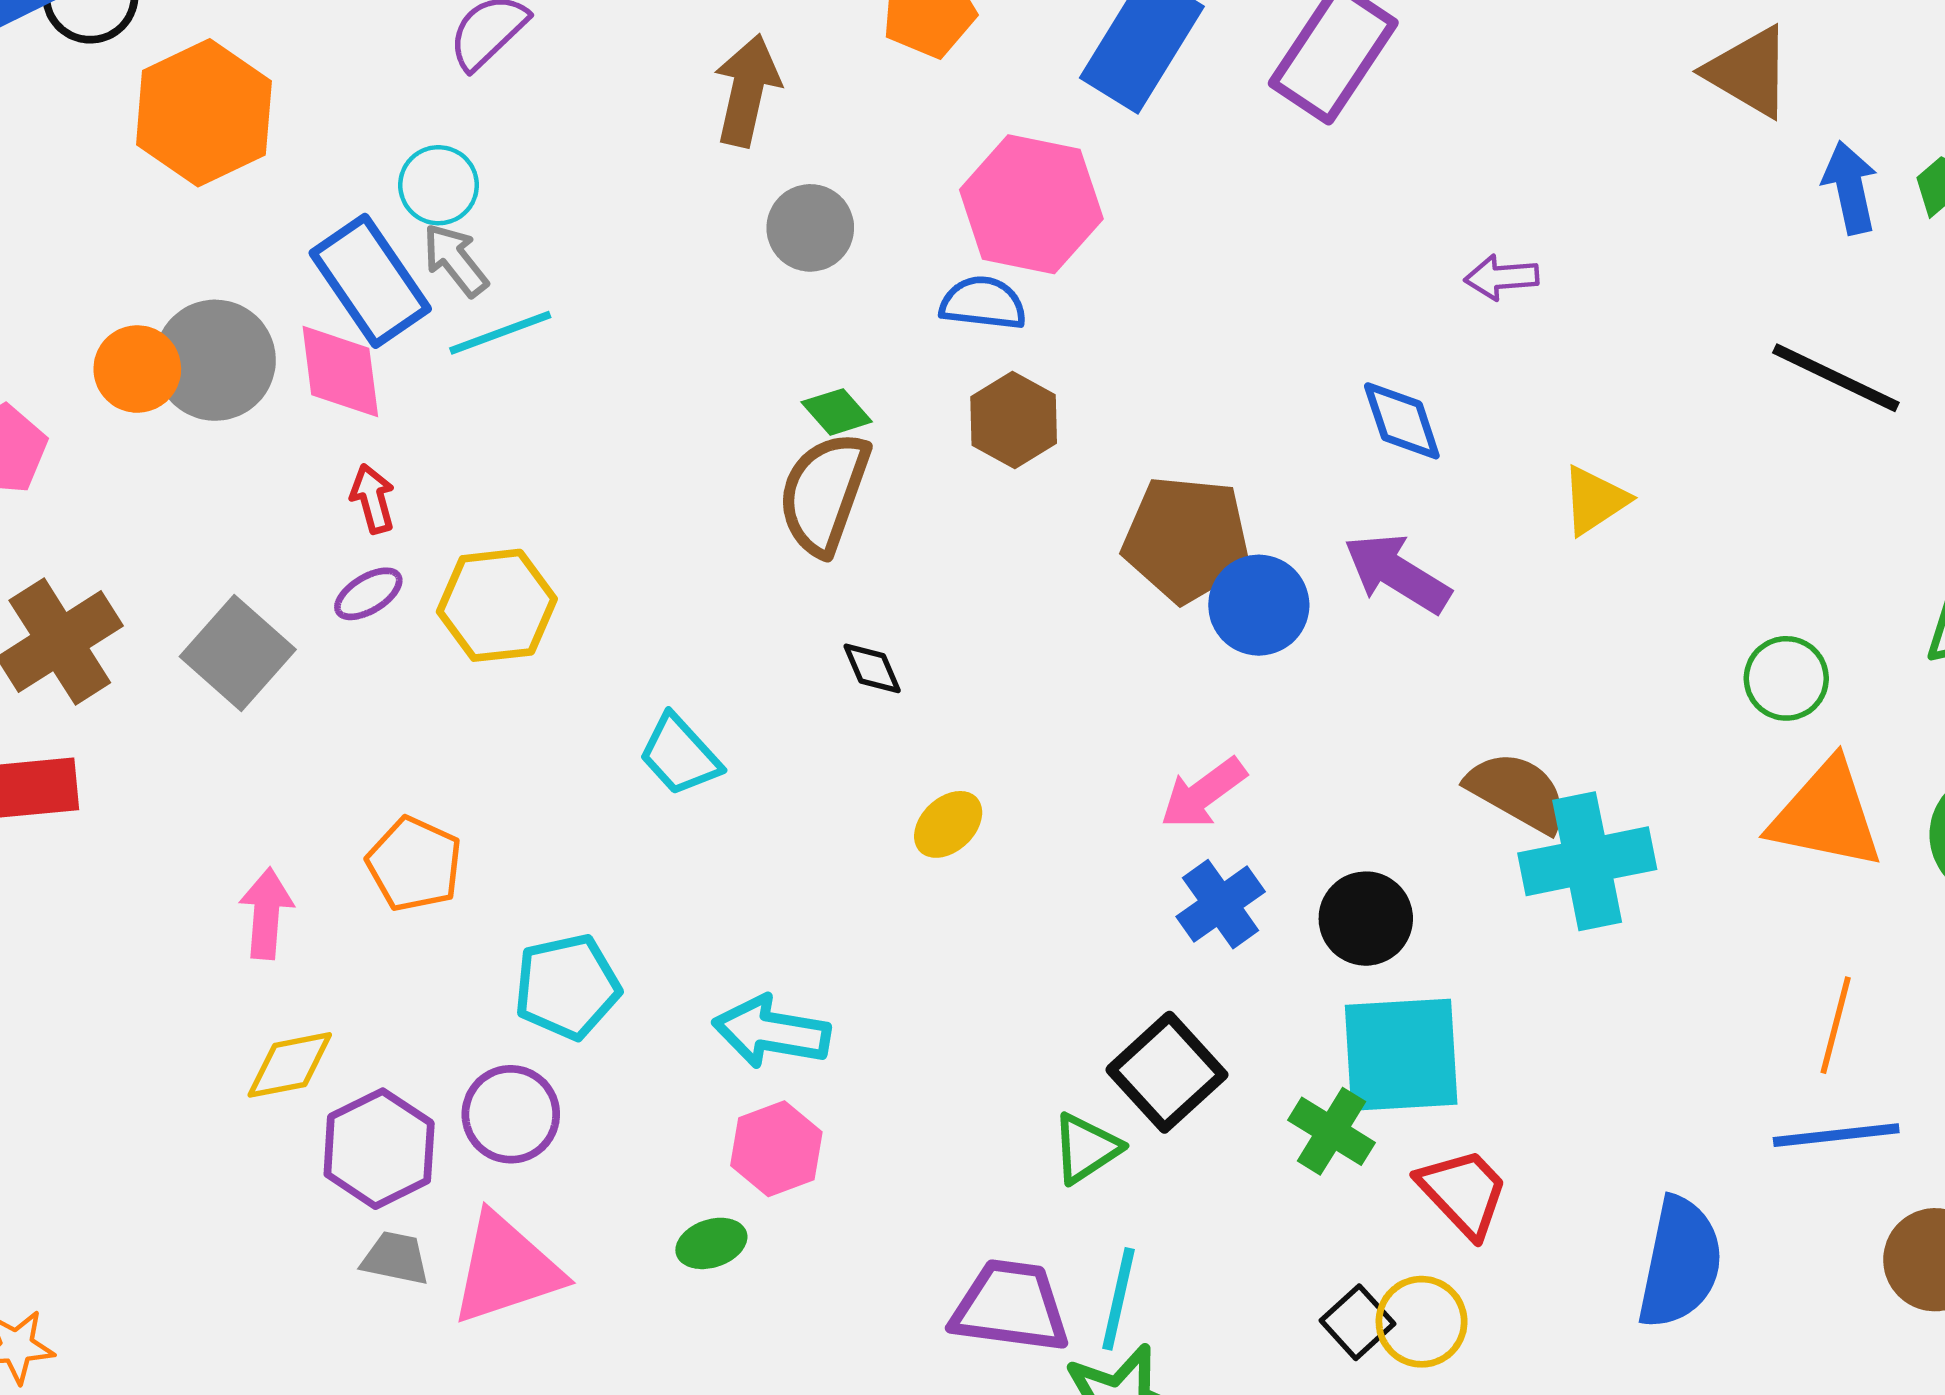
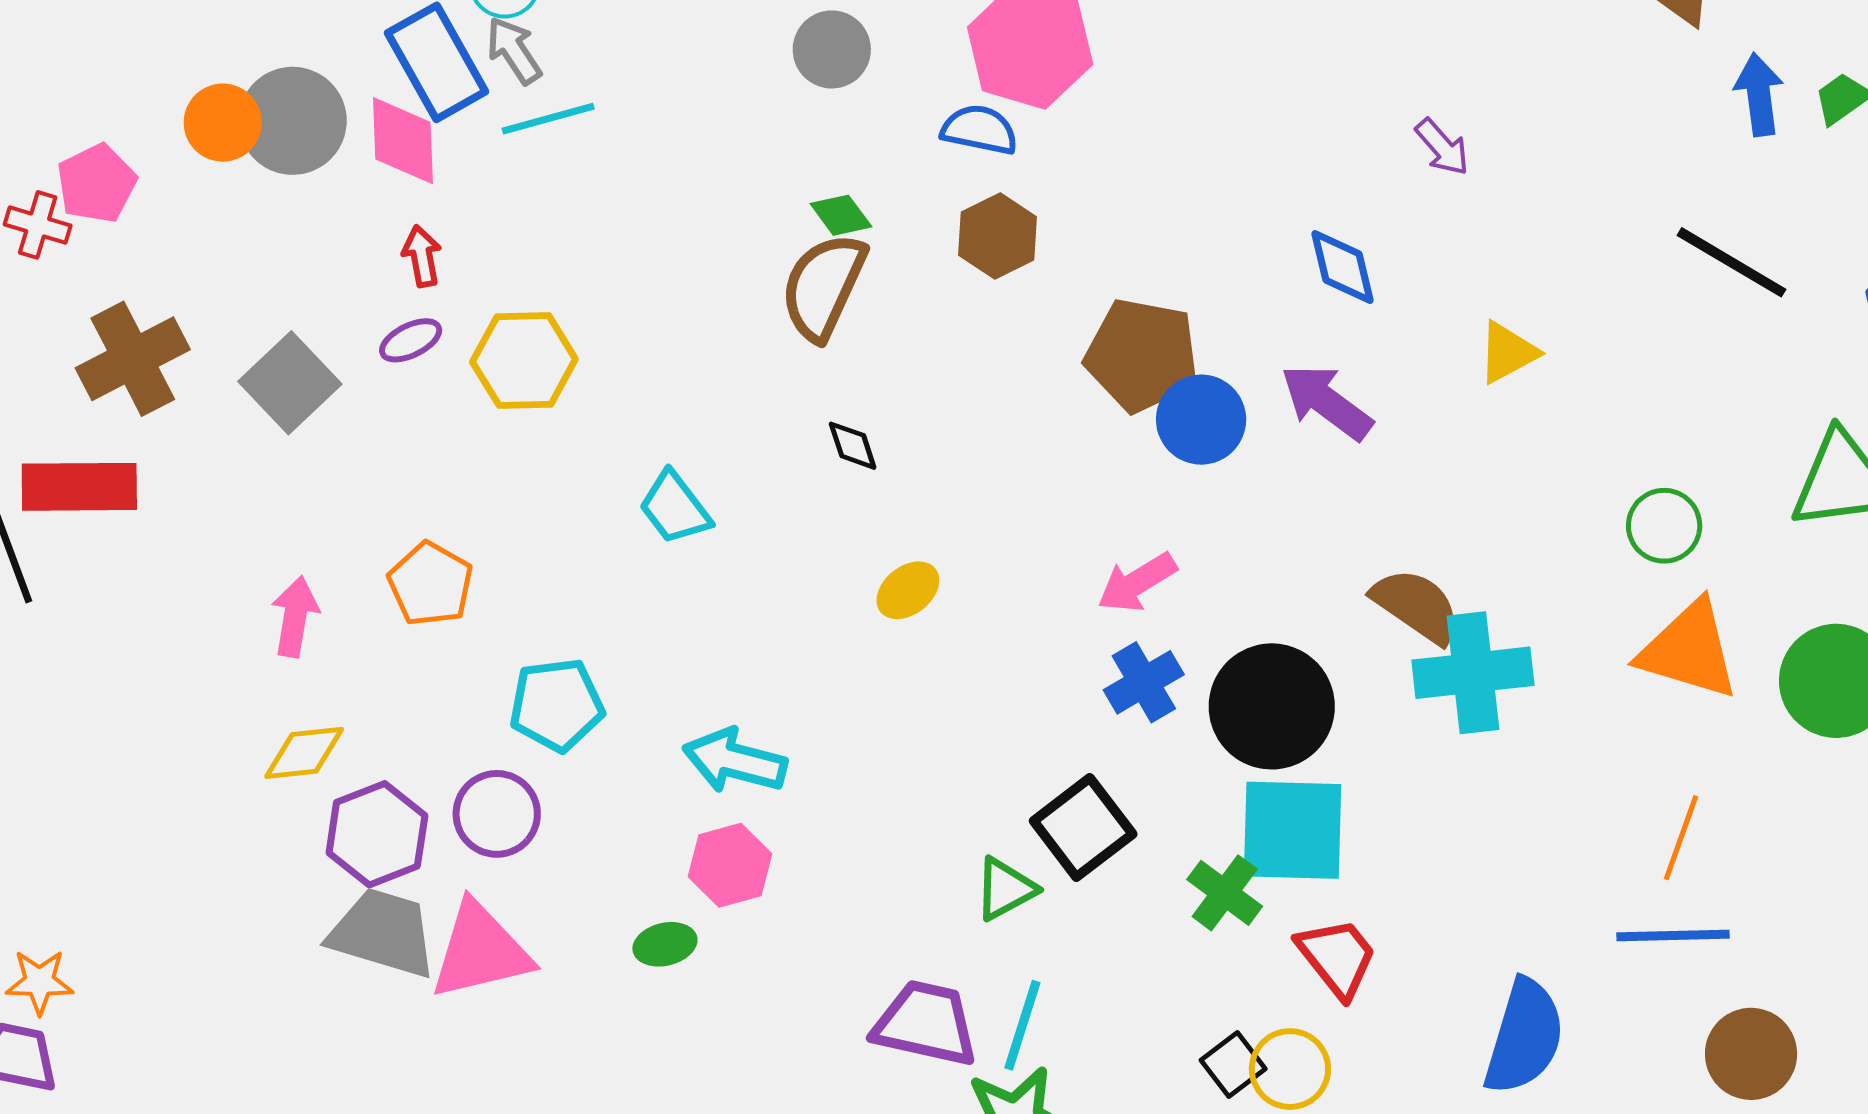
purple arrow: (1502, 277) -> (1442, 147), turned -132
black circle: (1366, 919) -> (1272, 706), size x1.5
gray trapezoid: (395, 1258) -> (383, 933), size x1.8

